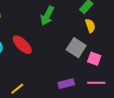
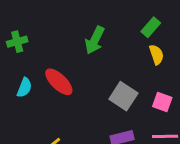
gray square: (76, 48) -> (123, 96), moved

